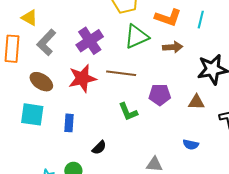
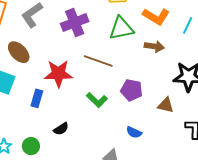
red star: (82, 78) -> (58, 74), moved
green L-shape: (128, 112) -> (97, 100), turned -35
blue semicircle: (191, 145) -> (134, 132), moved

